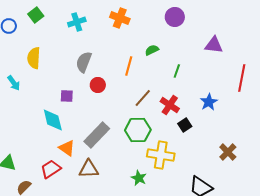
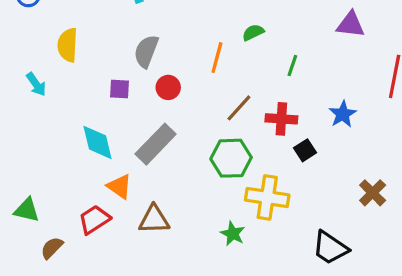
purple square: (67, 96) -> (119, 89), moved
red cross: (170, 105) -> (281, 119), turned -30
gray rectangle: (97, 135) -> (156, 144), moved

